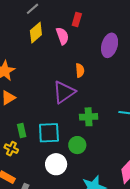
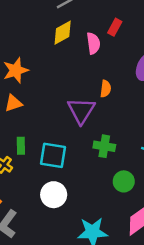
purple triangle: (64, 92) -> (81, 111), turned -35
green circle: (77, 145) -> (124, 181), moved

